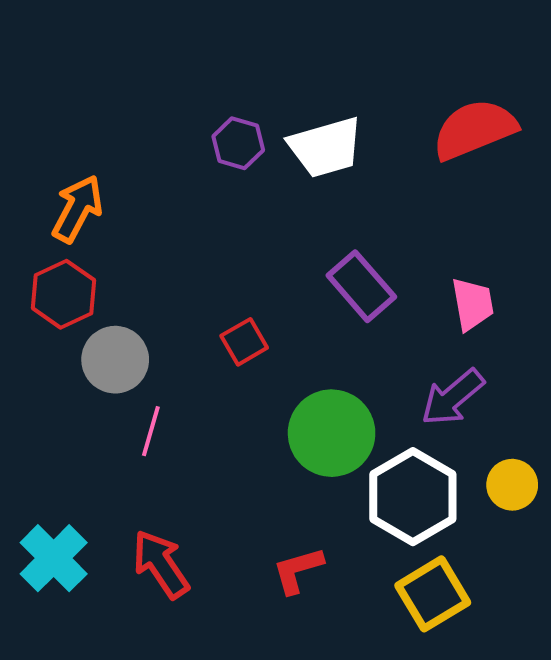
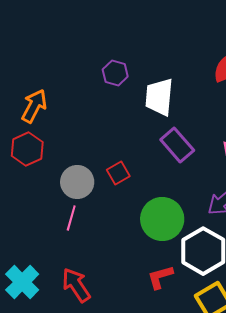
white trapezoid: (326, 147) -> (159, 97), moved, turned 111
gray circle: (115, 360) -> (77, 182), moved
red L-shape: (298, 570) -> (160, 277), moved

